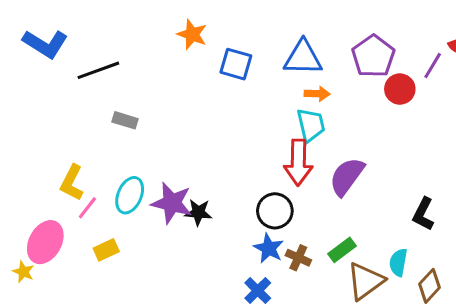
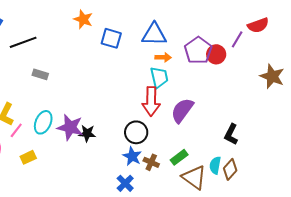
purple pentagon: (373, 56) -> (198, 50), moved
brown triangle: (365, 281) -> (194, 177), turned -48
brown diamond: (430, 286) -> (230, 169), moved

